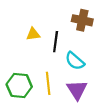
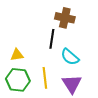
brown cross: (82, 20) -> (65, 18), moved
yellow triangle: (33, 34) -> (17, 55), moved

